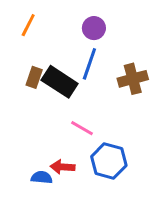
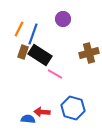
orange line: (28, 25) -> (19, 29), moved
blue line: (89, 64) -> (33, 34), moved
pink line: (82, 128) -> (55, 74), moved

